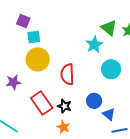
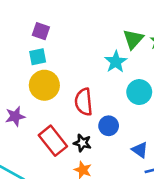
purple square: (23, 21) -> (41, 31), moved
green triangle: (109, 28) -> (133, 39), turned 36
blue circle: (94, 101) -> (109, 126), moved

